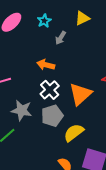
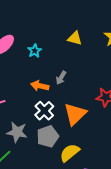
yellow triangle: (82, 18) -> (75, 38), turned 42
cyan star: (44, 21) -> (35, 51), moved
gray arrow: (61, 38) -> (61, 78), moved

